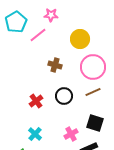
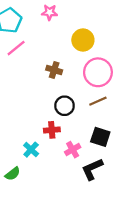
pink line: (38, 35) -> (16, 48), moved
red cross: (36, 101) -> (52, 130), moved, turned 32

